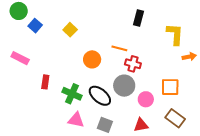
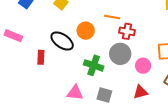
green cross: (72, 94) -> (94, 65), moved
black ellipse: (100, 96) -> (62, 41), moved

